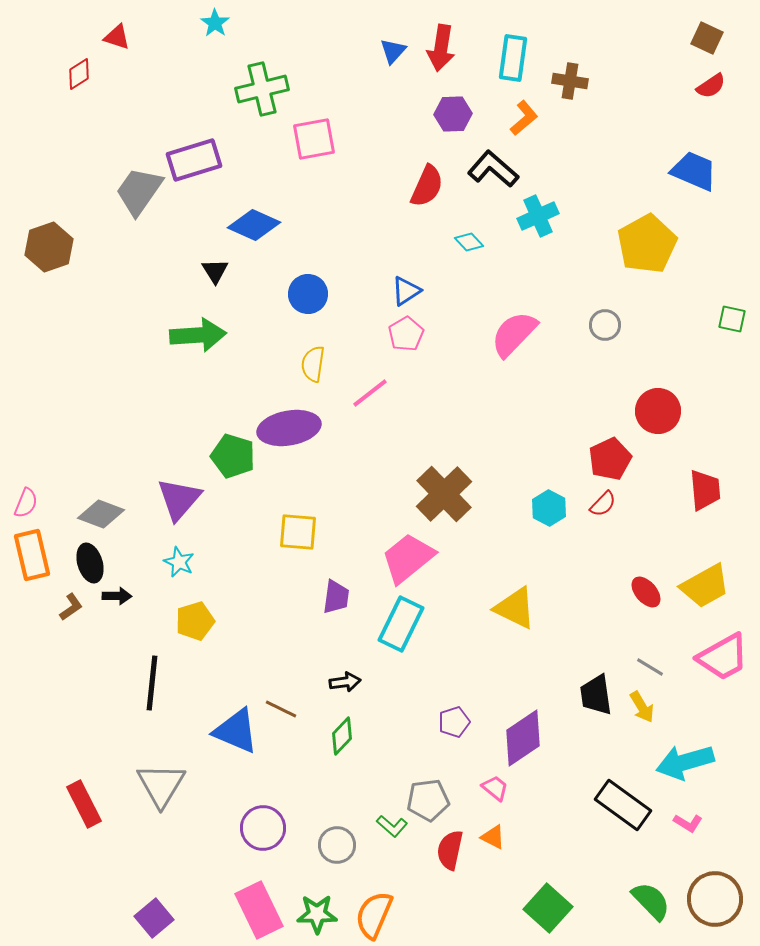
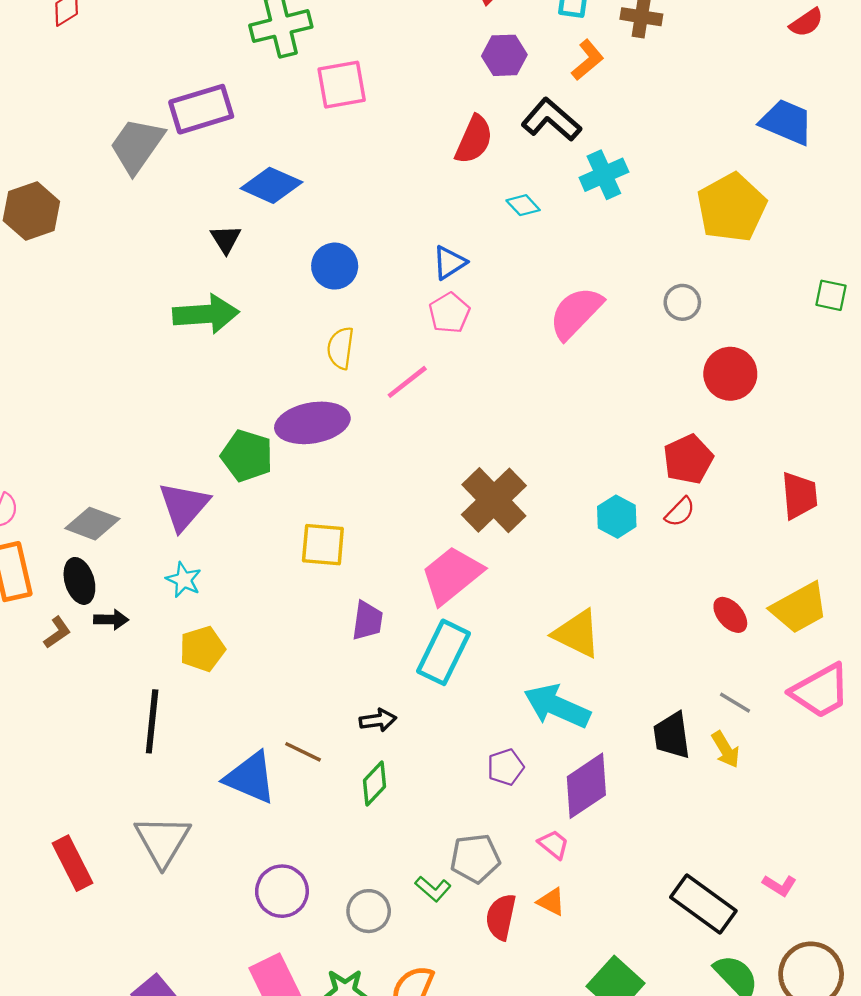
red circle: (658, 411) -> (730, 374), moved
cyan arrow: (685, 762) -> (557, 706), moved, turned 40
black rectangle: (623, 805) -> (703, 904), moved

